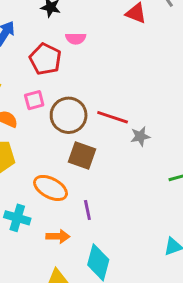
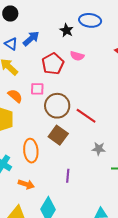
gray star: (140, 136) -> (99, 149), moved
orange ellipse: (51, 188) -> (31, 151), turned 40
purple line: (87, 210) -> (68, 176), moved

